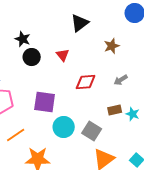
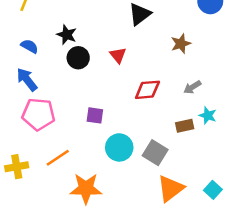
purple square: (45, 102) -> (95, 115), size x0.6
cyan star: (133, 114) -> (208, 115), moved

